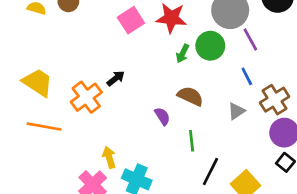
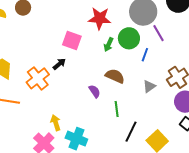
pink square: (131, 20) -> (72, 40), moved, turned -36
blue line: (247, 76) -> (145, 55), moved, turned 48

